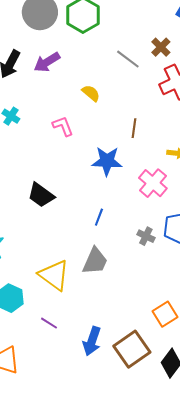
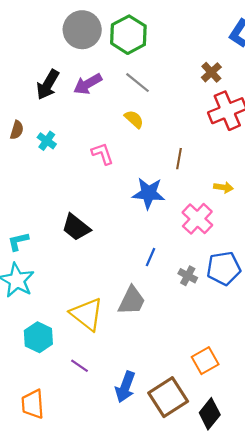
gray line: (128, 59) -> (137, 83), moved
blue line: (99, 217) -> (151, 257), moved

